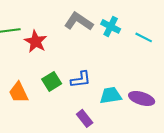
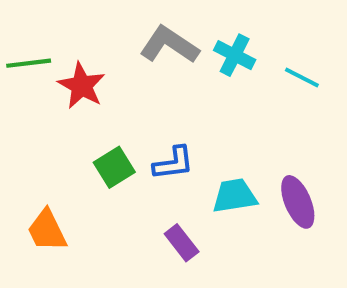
orange trapezoid: (19, 92) -> (47, 230), moved
purple ellipse: (142, 98) -> (298, 202), turned 50

